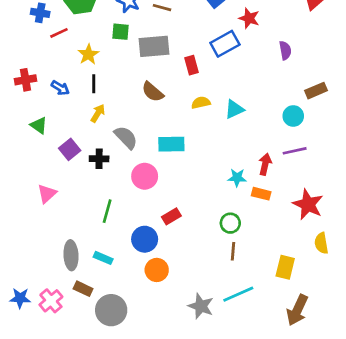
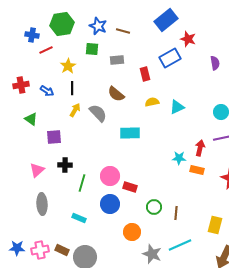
gray rectangle: (154, 46) -> (117, 60), size x0.6
gray semicircle: (126, 137) -> (98, 113), moved
purple square: (70, 149) -> (54, 137), turned 35
black cross: (99, 159) -> (65, 165), moved
pink circle: (145, 176) -> (110, 176), moved
red rectangle: (171, 216) -> (130, 187), turned 48
green circle: (230, 223) -> (154, 207), moved
gray ellipse: (71, 255) -> (42, 204), moved
orange circle: (157, 270) -> (132, 232), moved
brown rectangle: (83, 289) -> (62, 250), moved
pink cross: (51, 301) -> (40, 250), turned 30

